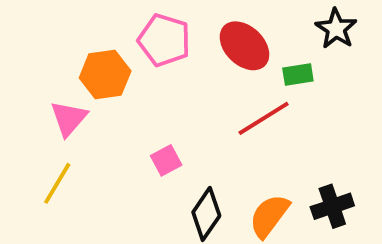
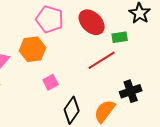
orange hexagon: (105, 74) -> (33, 49), moved
black cross: (332, 206) -> (131, 91), moved

